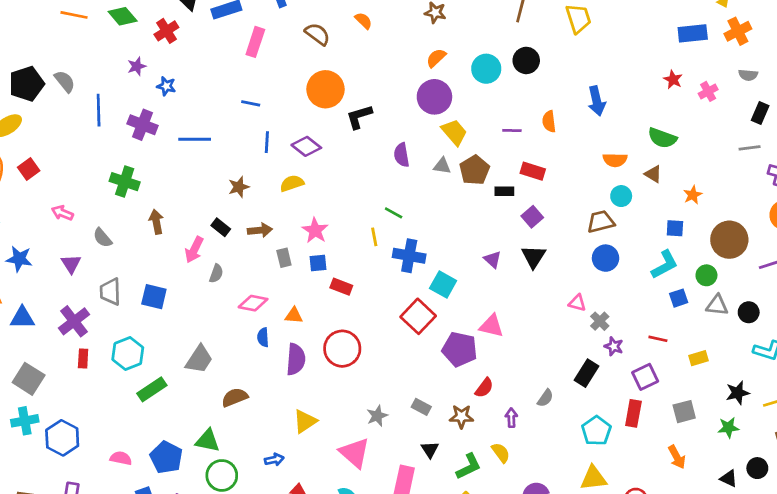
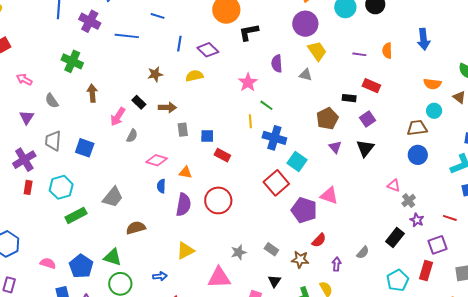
blue line: (251, 103) -> (158, 16), moved
brown pentagon: (475, 170) -> (327, 118), moved
pink star: (315, 230) -> (248, 82), moved
pink triangle: (355, 453) -> (219, 278), turned -50

